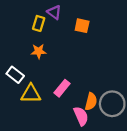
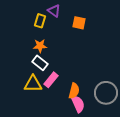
white rectangle: (15, 75) -> (40, 63), moved
pink rectangle: (62, 88) -> (51, 80), moved
orange semicircle: (91, 102) -> (74, 91), moved

